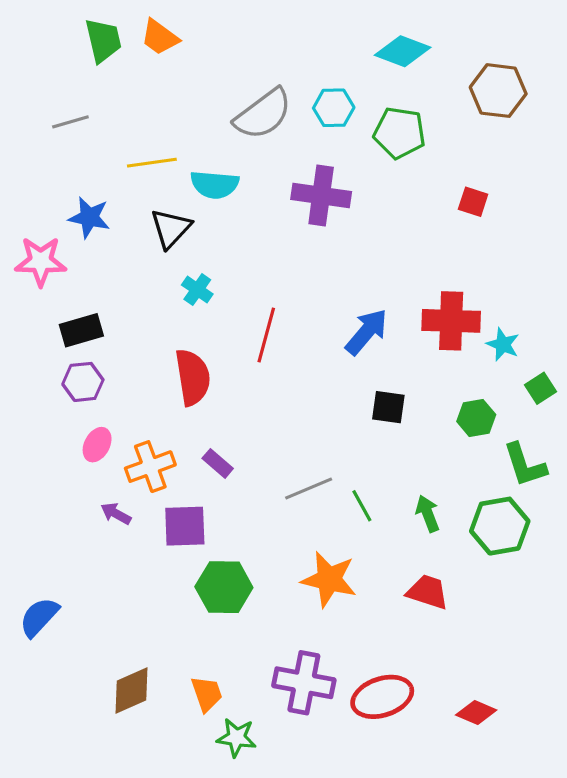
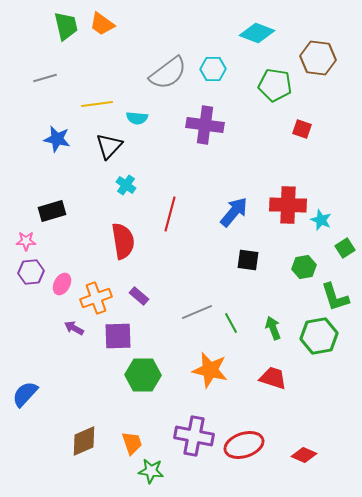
green pentagon: (399, 133) -> (275, 85), moved
cyan semicircle: (215, 185) -> (137, 118), size x0.7
pink star: (41, 261) -> (26, 241), moved, size x0.6
purple hexagon: (83, 382) -> (31, 272), moved

